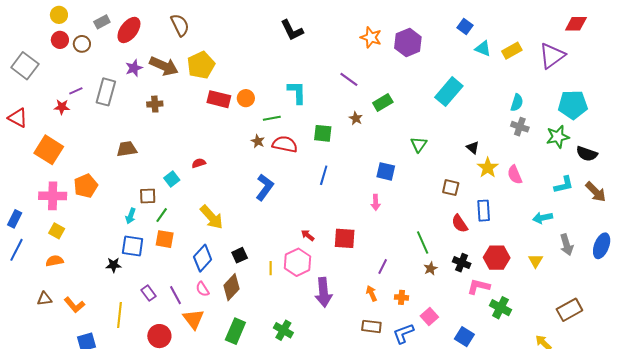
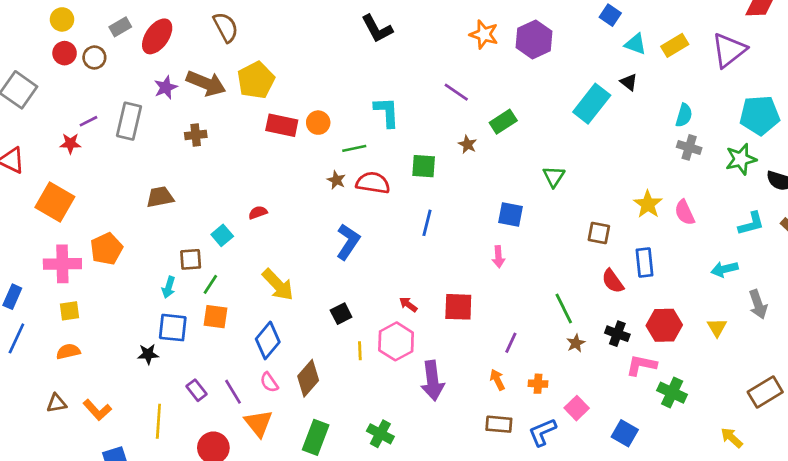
black triangle: (473, 148) -> (629, 82), moved
yellow square: (57, 231) -> (69, 311), turned -35
black square: (240, 255) -> (341, 314), moved

